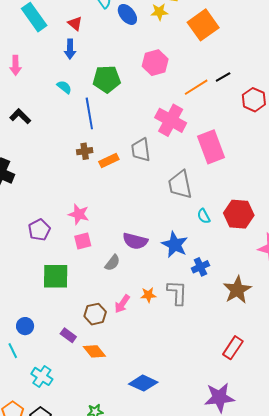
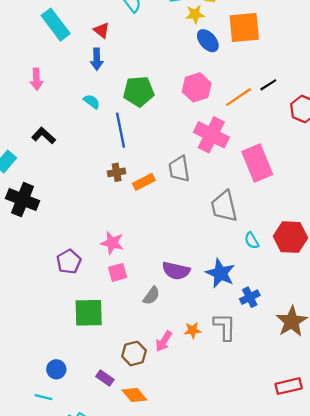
blue ellipse: (127, 14) -> (208, 41), moved
orange square: (203, 25) -> (244, 27), turned 32
pink hexagon: (155, 63) -> (197, 87), moved
red rectangle: (233, 348) -> (289, 386), turned 45
cyan line: (13, 351) -> (43, 397), turned -49

